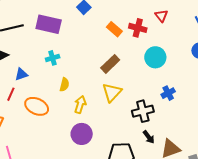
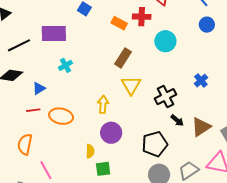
yellow semicircle: (64, 85) -> (90, 151), moved
blue cross: (168, 93) -> (201, 81), moved
red line: (11, 94) -> (33, 110), turned 72

